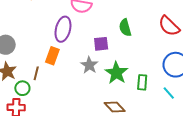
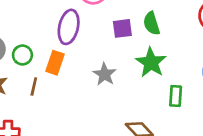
purple square: (101, 44) -> (122, 28), moved
green star: (116, 73) -> (151, 62), moved
green circle: (22, 88) -> (22, 55), moved

